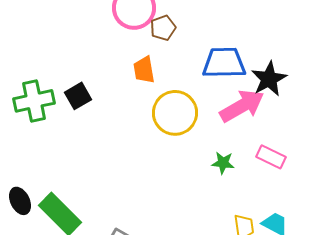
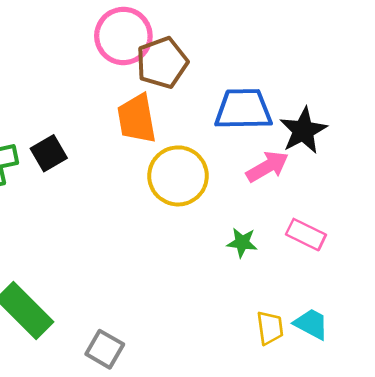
brown pentagon: (163, 28) -> (162, 63), size x1.5
orange trapezoid: (144, 70) -> (137, 119), size x1.4
pink arrow: (242, 106) -> (267, 167), size x0.7

